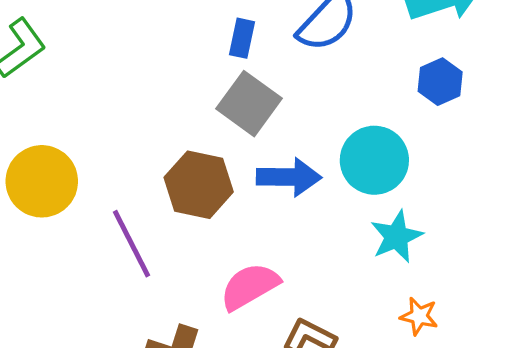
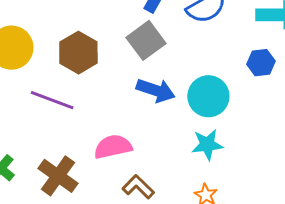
brown hexagon: (199, 185) -> (78, 53), moved
purple line: (131, 244) -> (52, 100), turned -60

